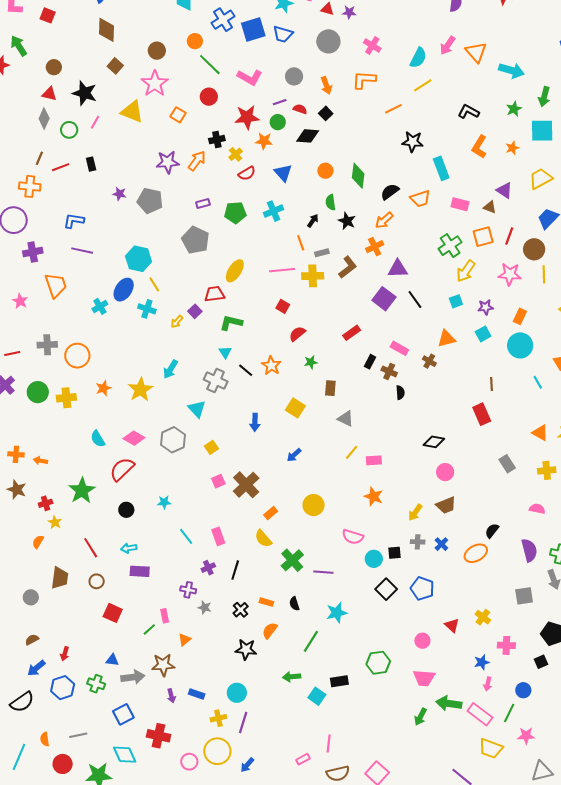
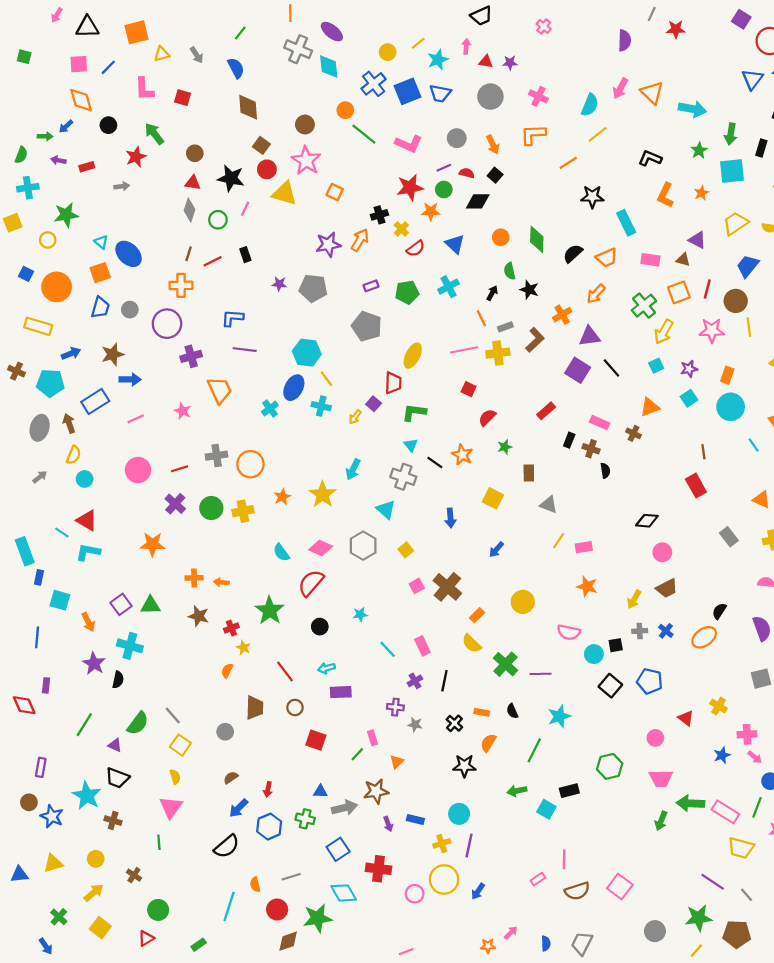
red circle: (209, 97) -> (267, 169), moved
orange arrow: (384, 220) -> (596, 294), moved
red trapezoid: (215, 294) -> (393, 383), turned 105
pink arrow: (488, 684) -> (755, 757), moved, turned -56

